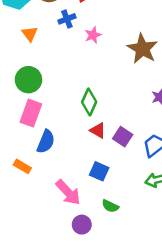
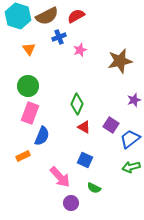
brown star: (142, 49) -> (120, 61), turned 30
purple square: (123, 137) -> (111, 125), moved
orange rectangle: (22, 166) -> (23, 156), turned -56

